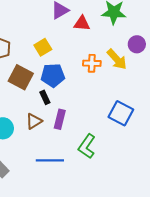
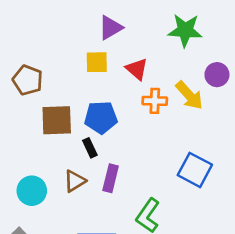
red triangle: (82, 23) -> (137, 69), moved, turned 36
yellow square: (43, 47) -> (97, 62), moved, turned 30
brown square: (21, 77) -> (57, 120), turned -30

